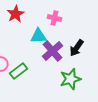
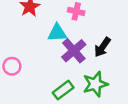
green rectangle: (18, 71) -> (63, 90), moved

